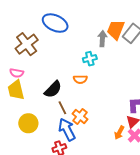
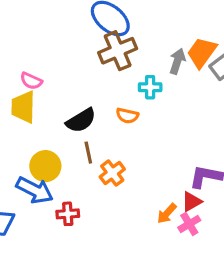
brown cross: (27, 44) -> (118, 51), moved
yellow circle: (28, 123) -> (45, 166), moved
blue arrow: (67, 129) -> (35, 190), moved, turned 130

